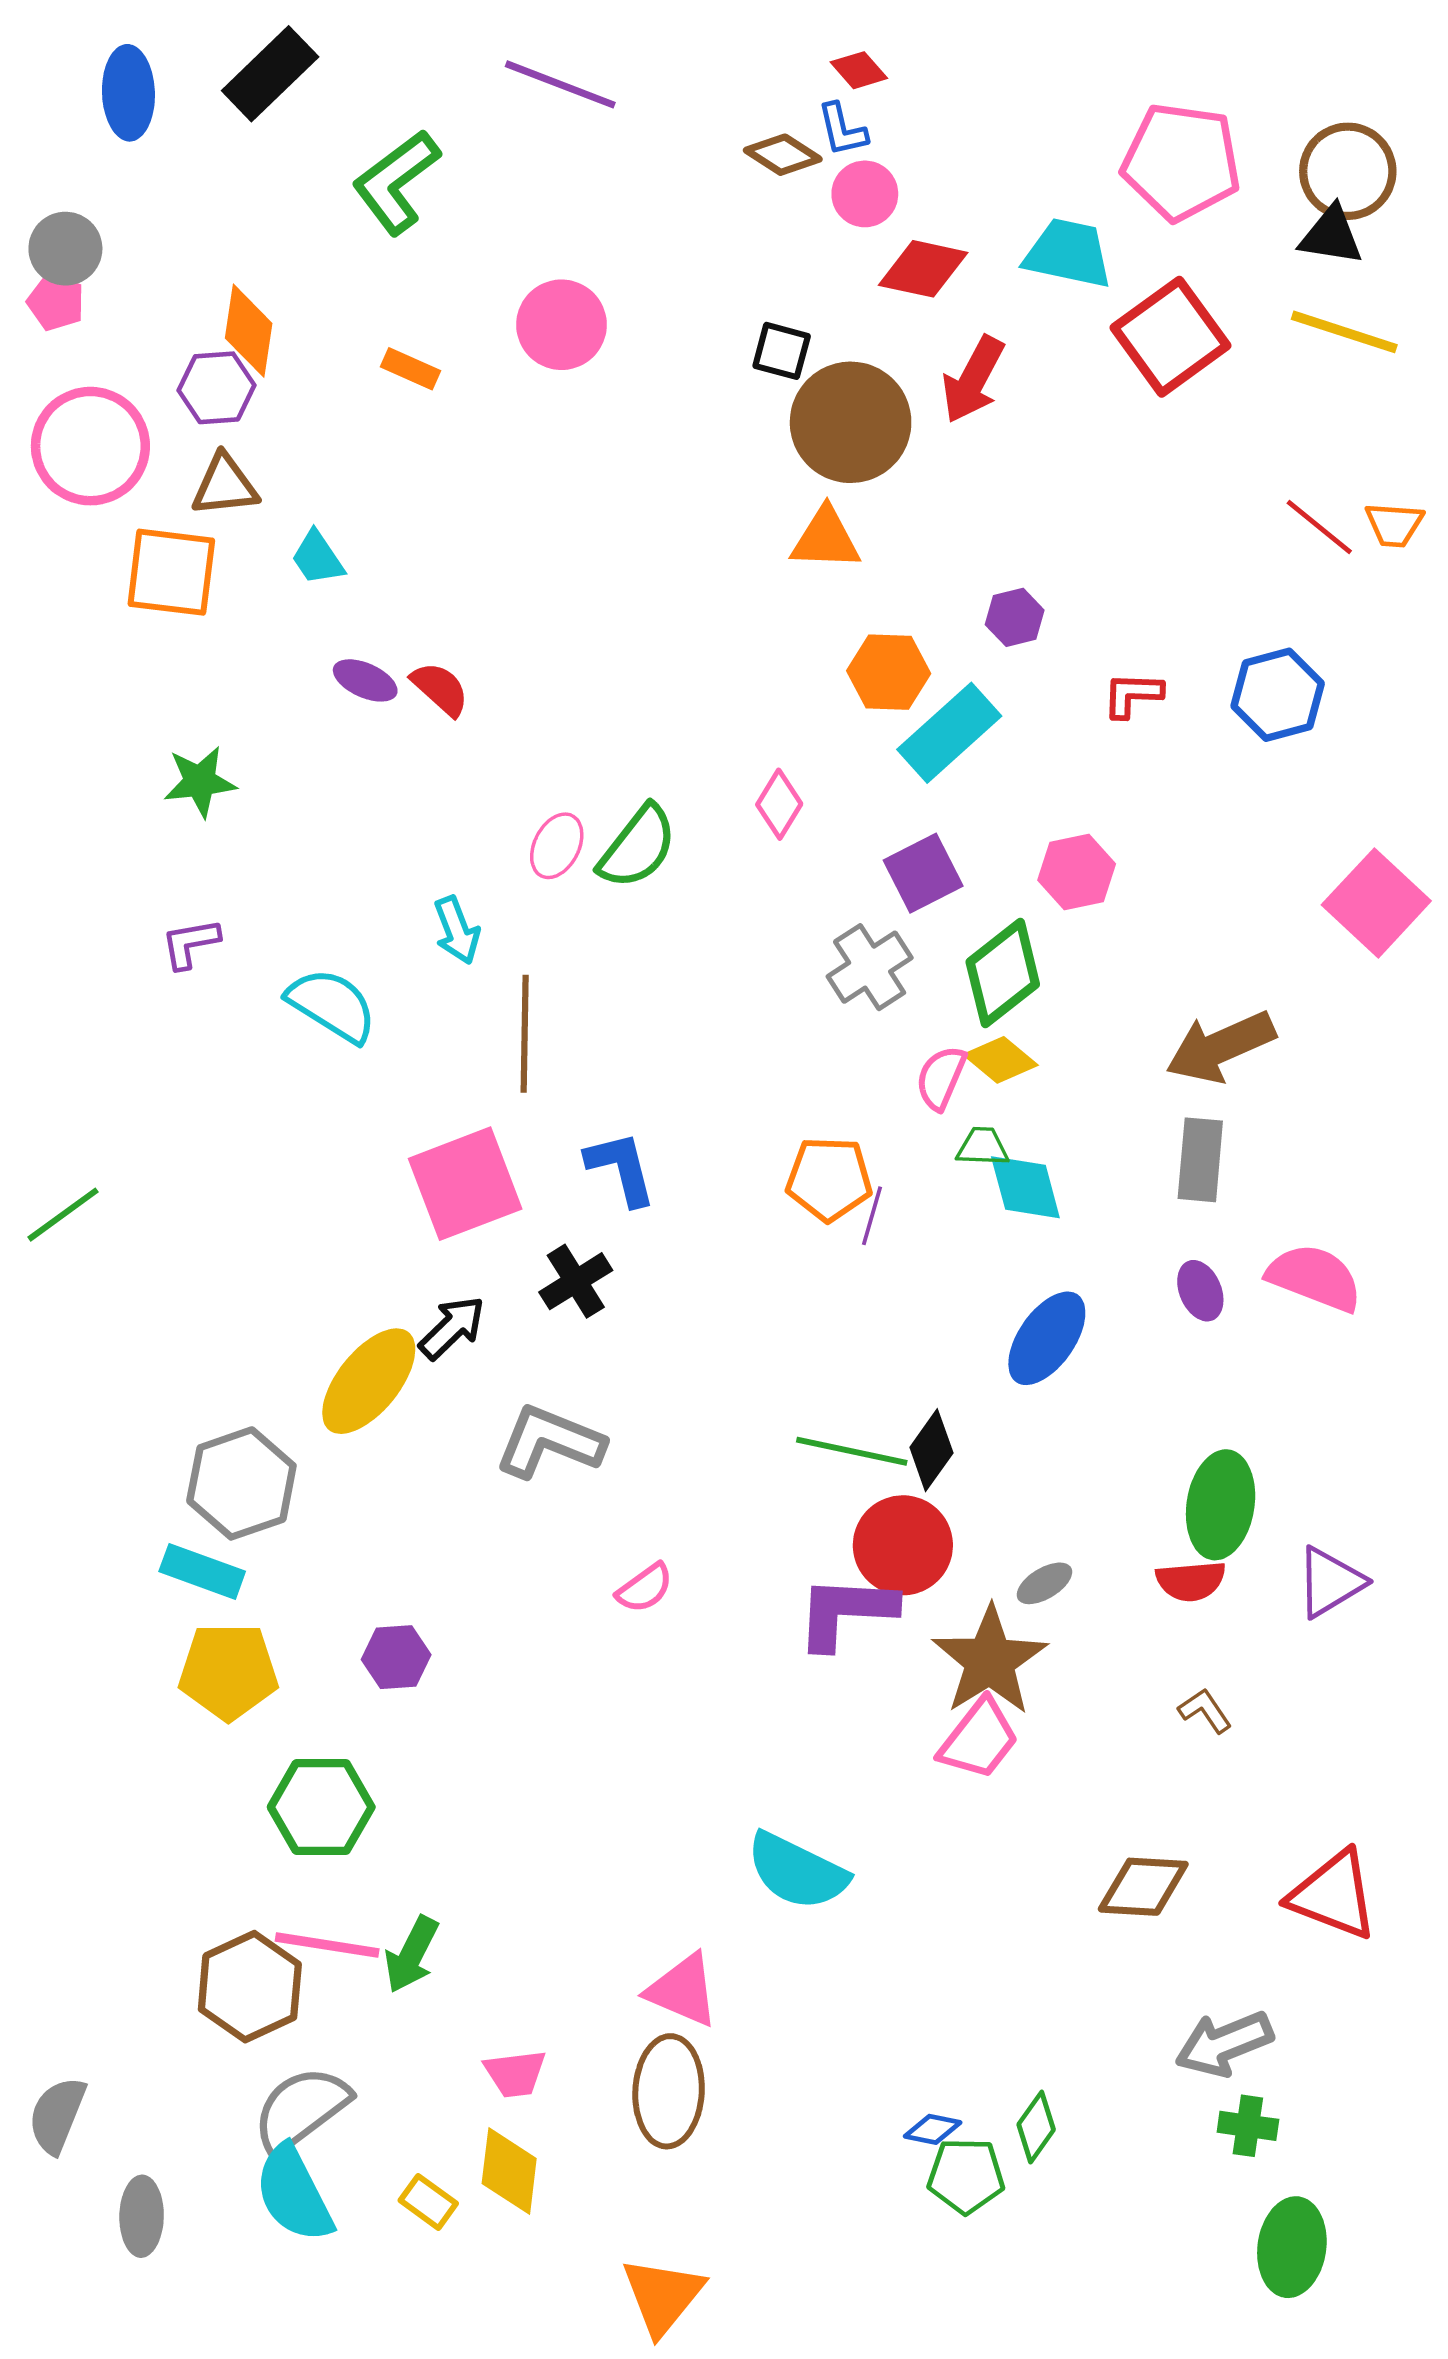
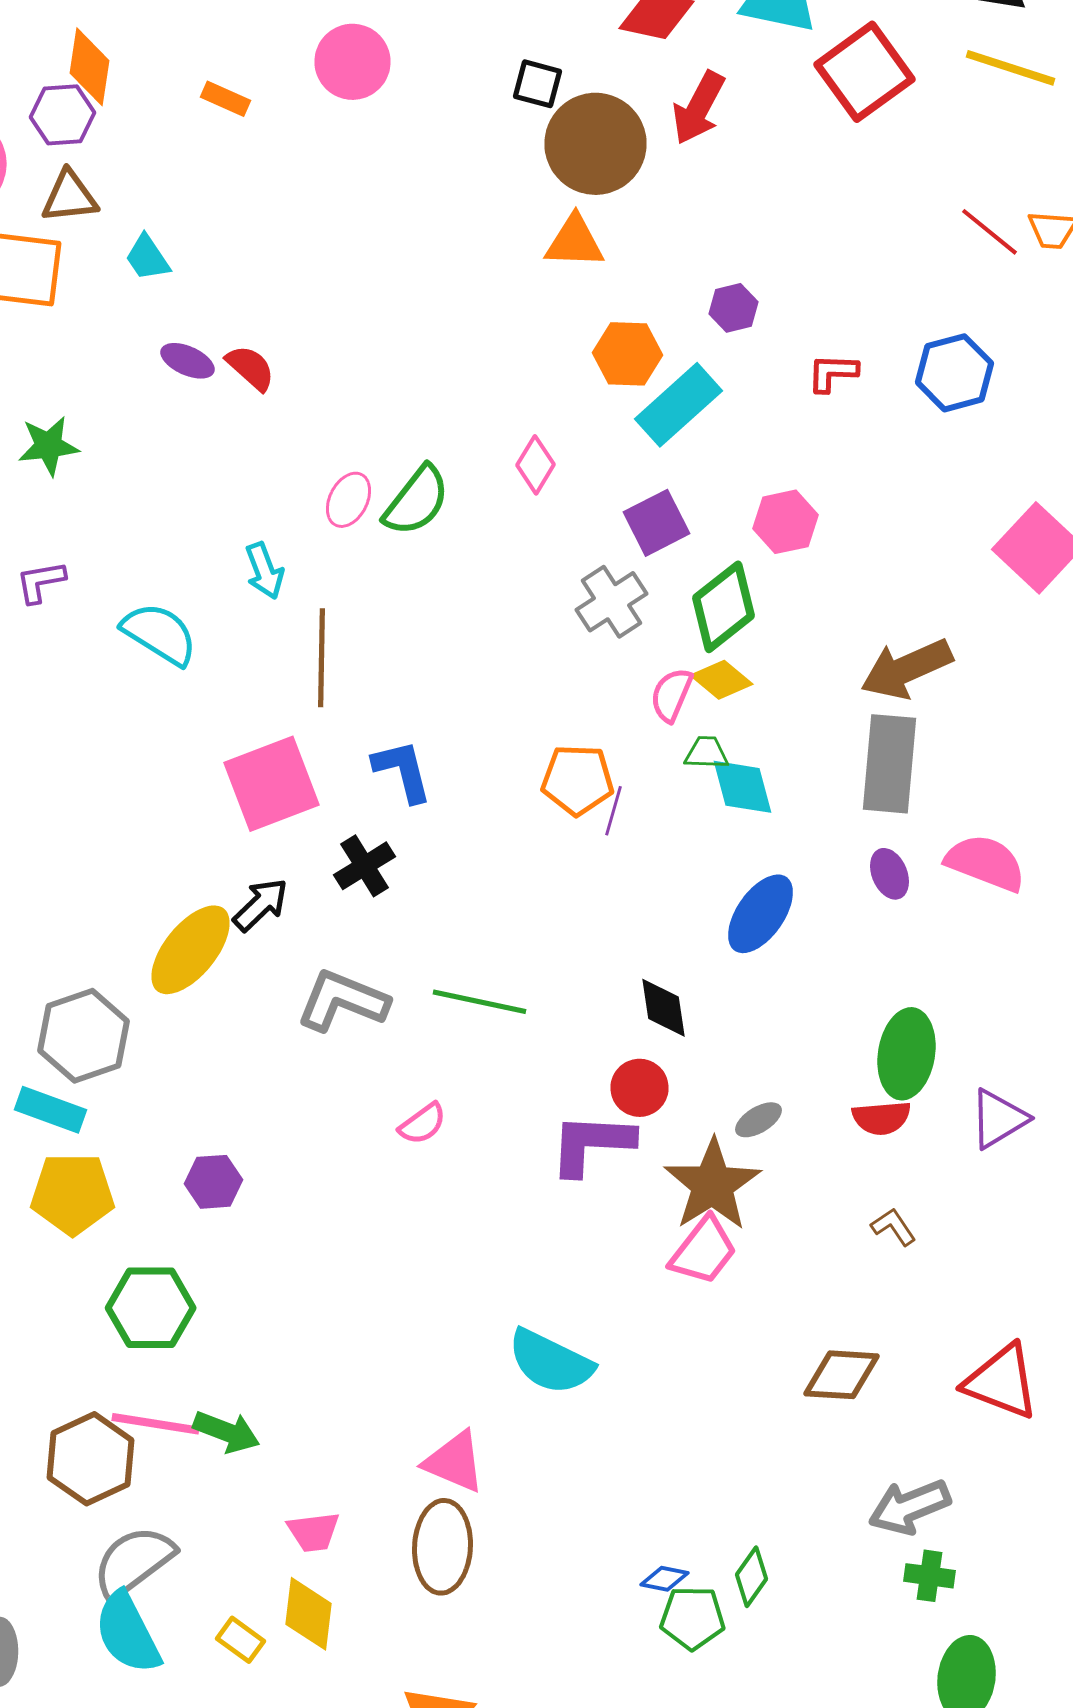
gray rectangle: (1200, 1160) -> (890, 764), size x1.4
black diamond: (931, 1450) -> (664, 1008), turned -44
green line: (852, 1451) -> (480, 1002), moved
red circle: (903, 1545) -> (640, 1088), size x0.7
green arrow: (412, 1955) -> (226, 1432), turned -96

